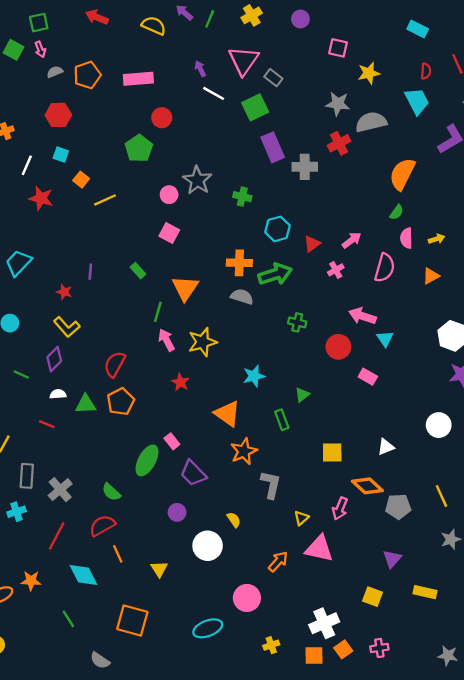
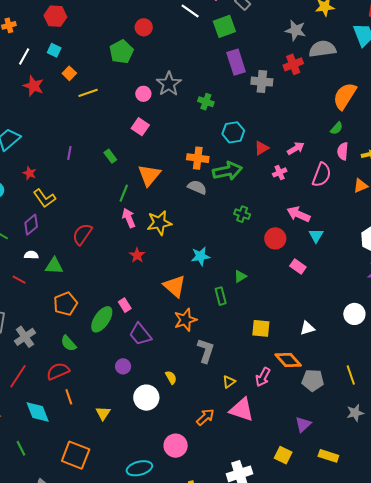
red star: (64, 292) -> (30, 173), moved
orange pentagon: (121, 402) -> (65, 304), moved

